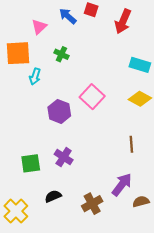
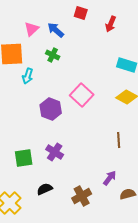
blue arrow: (68, 16) -> (56, 30), moved
red arrow: (123, 21) -> (111, 24), size x0.7
purple arrow: (122, 185) -> (110, 178), size x0.7

